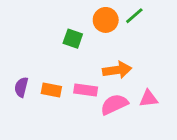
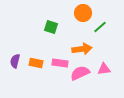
green line: (134, 16) -> (100, 27), moved
orange circle: (106, 20) -> (83, 13), moved

